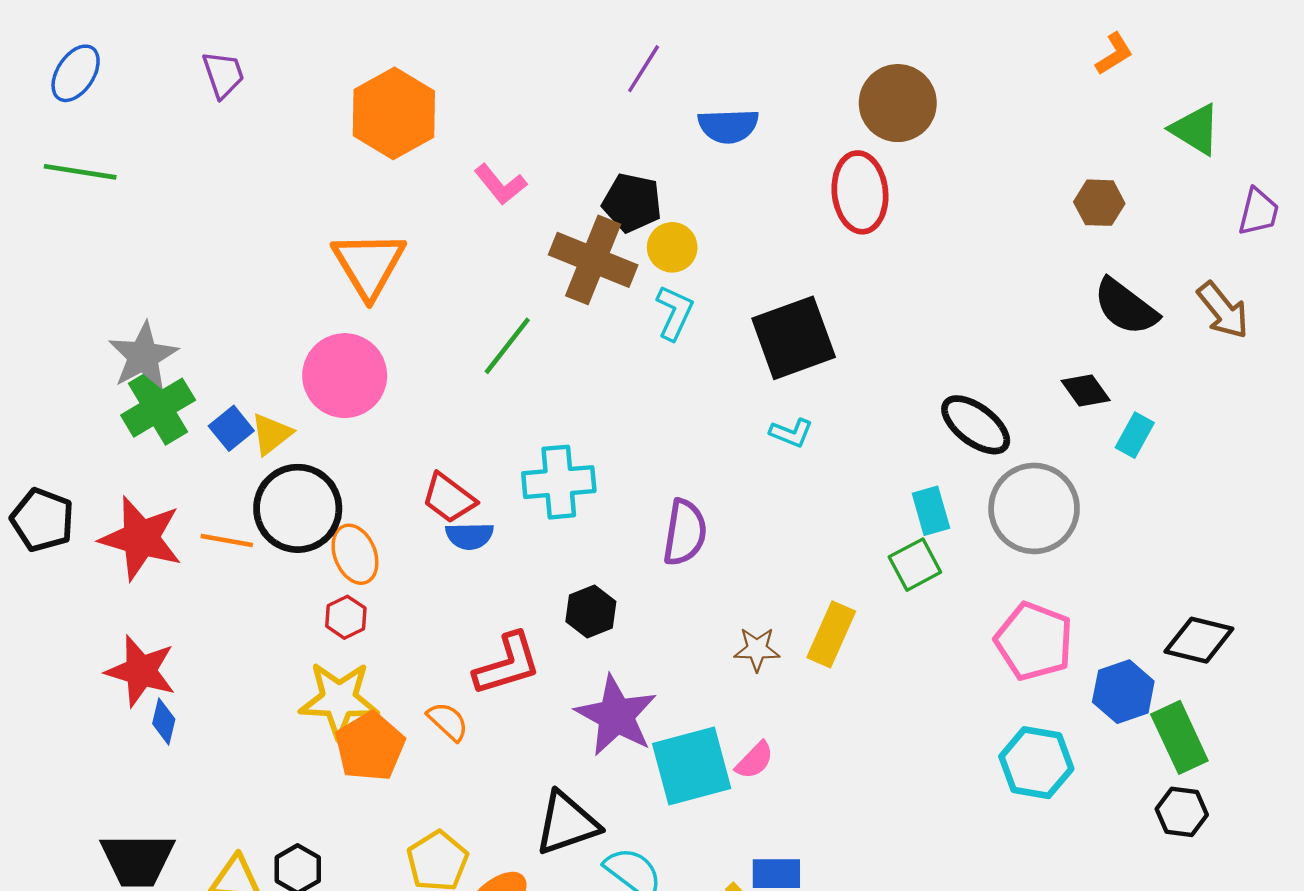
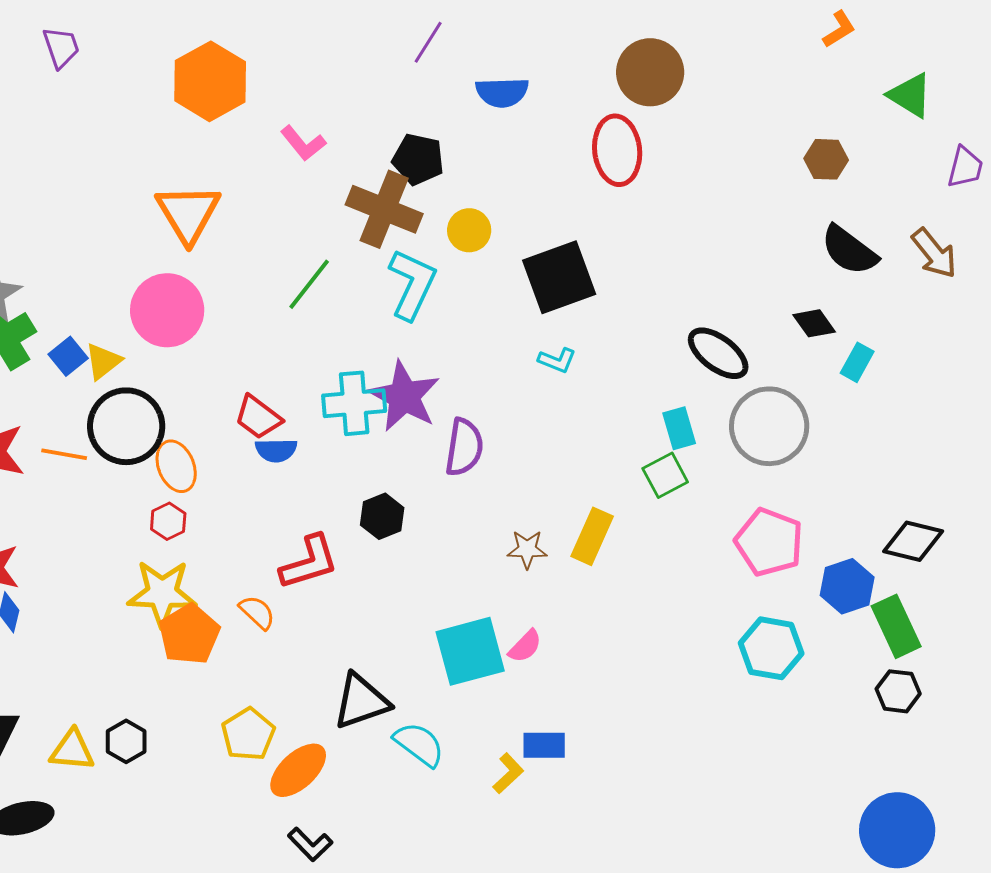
yellow circle: (672, 247) -> (469, 230), moved
cyan L-shape: (674, 313) -> (412, 284), moved, size x1.5
purple star: (616, 716) -> (404, 396), moved

